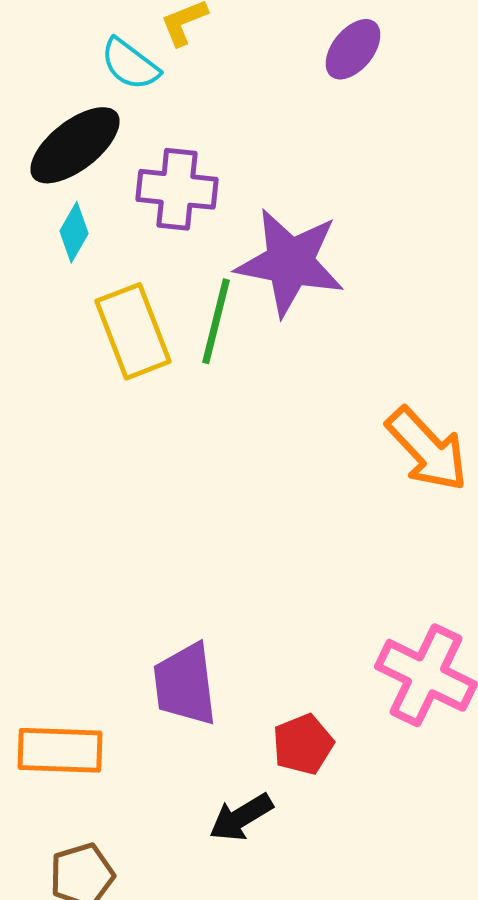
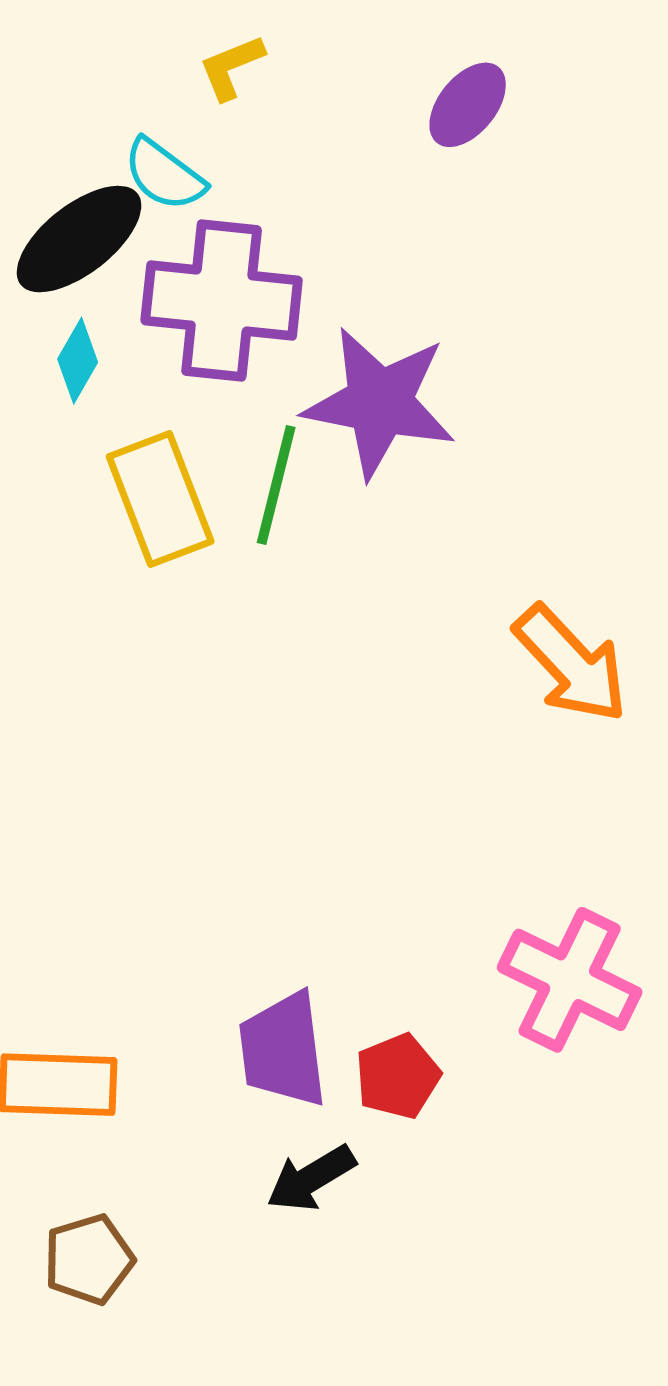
cyan semicircle: (130, 64) -> (164, 175), moved
purple cross: (177, 189) -> (222, 301), size x1.4
purple trapezoid: (185, 684) -> (283, 1050), moved

